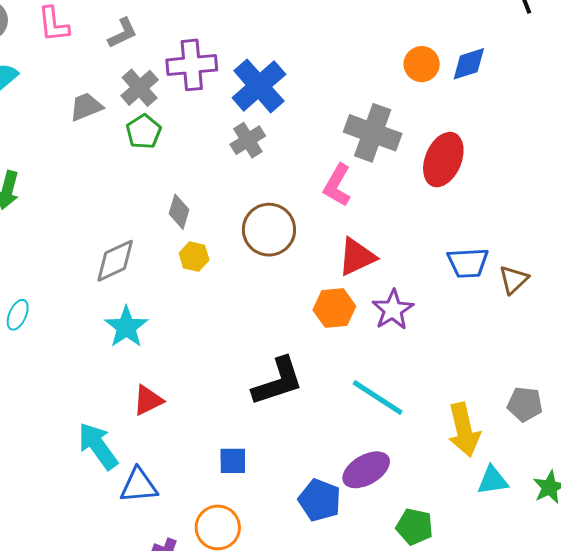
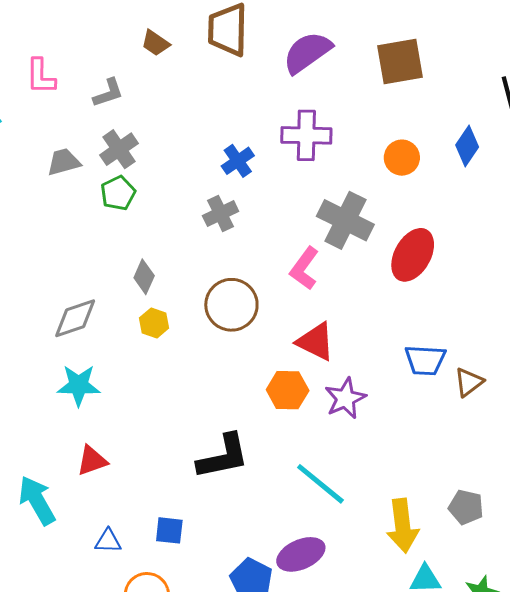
blue diamond: (469, 64) -> (467, 146), moved, turned -45
purple cross: (192, 65) -> (306, 135), moved
blue cross: (259, 86) -> (238, 161), size x0.6
red triangle: (357, 257) -> (316, 342), turned 45
cyan star: (126, 327) -> (79, 385), turned 30
blue triangle: (139, 485) -> (108, 541), moved, size x0.7

